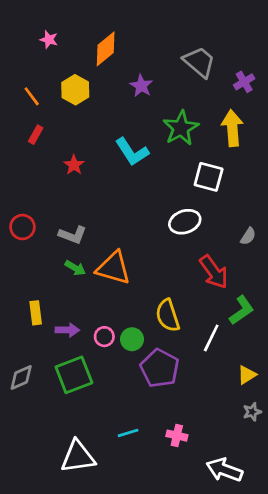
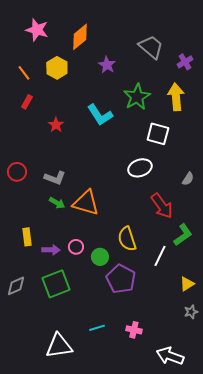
pink star: (49, 40) -> (37, 30), size x1.6
pink circle: (104, 337) -> (76, 247), moved

